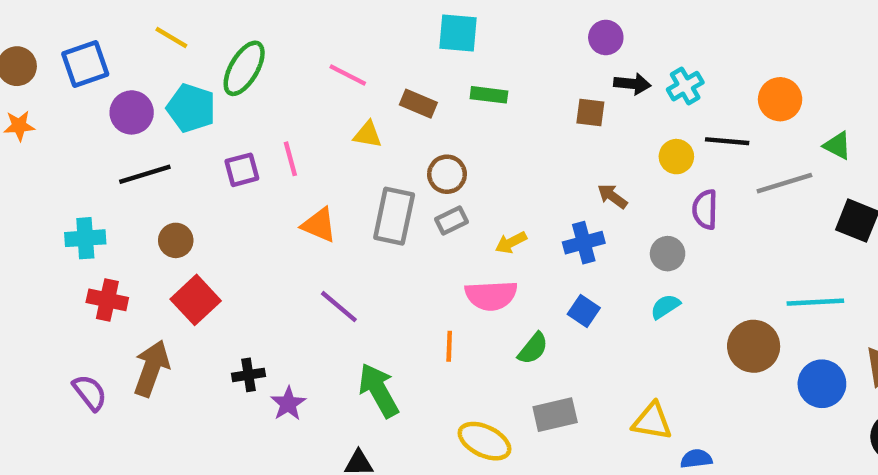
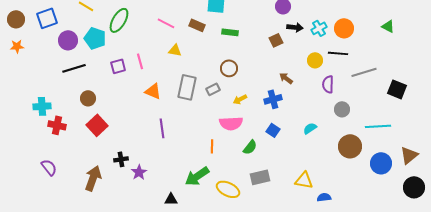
orange circle: (780, 99) -> (344, 28), moved
brown rectangle: (418, 104) -> (197, 25), moved
brown square: (590, 112) -> (276, 40), turned -32
green triangle: (837, 146) -> (388, 26), moved
brown circle: (447, 174) -> (229, 68), moved
cyan cross: (85, 238) -> (42, 106), moved
gray circle: (668, 254) -> (342, 109), moved
purple line: (339, 307) -> (162, 128), turned 42
brown arrow: (151, 368) -> (93, 178), moved
green arrow: (379, 390) -> (197, 176), moved, turned -95

